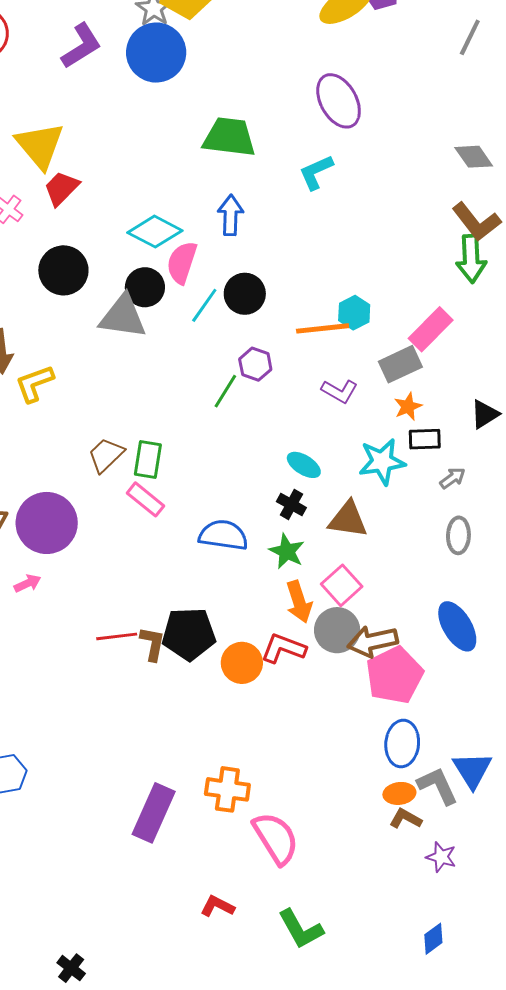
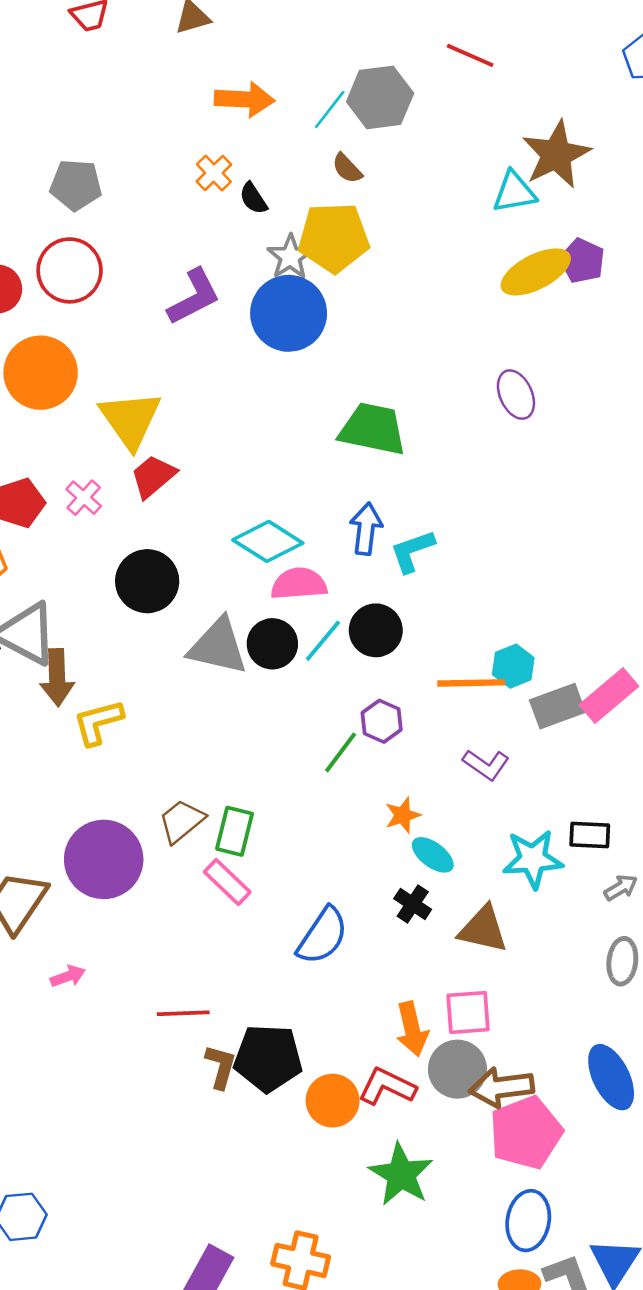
purple ellipse: (339, 101) -> (516, 395), size x0.7
cyan L-shape: (316, 172) -> (412, 551), moved
pink semicircle: (182, 263) -> (299, 584), turned 63
black circle: (145, 287) -> (272, 644), moved
gray rectangle: (400, 364) -> (557, 706), moved
orange star: (408, 407) -> (403, 815), moved
purple circle: (47, 523) -> (104, 859), moved
blue semicircle: (223, 535) -> (323, 936), turned 111
green star: (287, 551) -> (401, 1174), moved, size x1.4
pink square: (342, 585) -> (468, 1012), turned 33
red line: (117, 636) -> (183, 1013), moved

